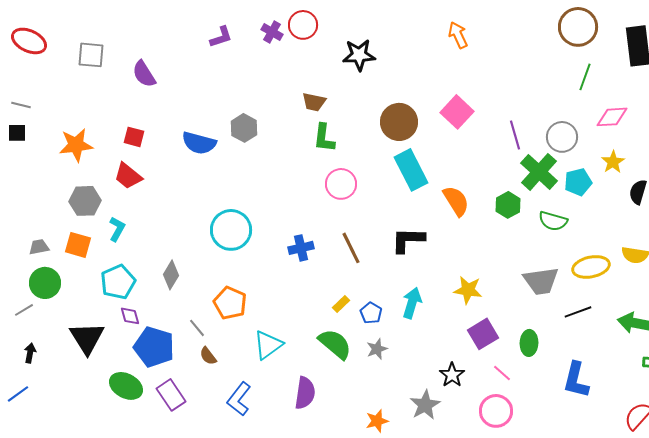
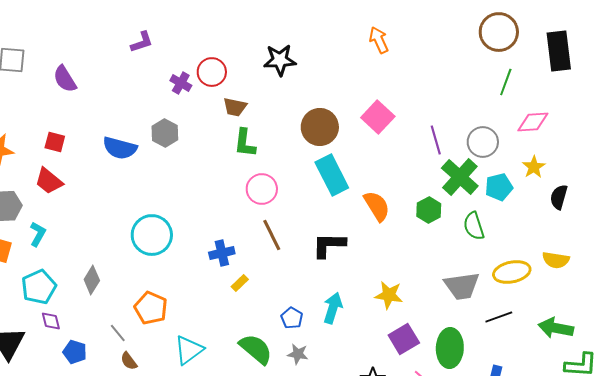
red circle: (303, 25) -> (212, 72), moved
purple cross: (272, 32) -> (181, 83), moved
green semicircle: (553, 221) -> (474, 226), turned 56
brown line: (351, 248) -> (272, 235), moved
yellow rectangle: (341, 304) -> (240, 283), moved
green ellipse: (529, 343) -> (450, 348), size x1.5
blue pentagon: (154, 347) -> (75, 352), size x0.6
gray star: (377, 349) -> (298, 354), turned 30

